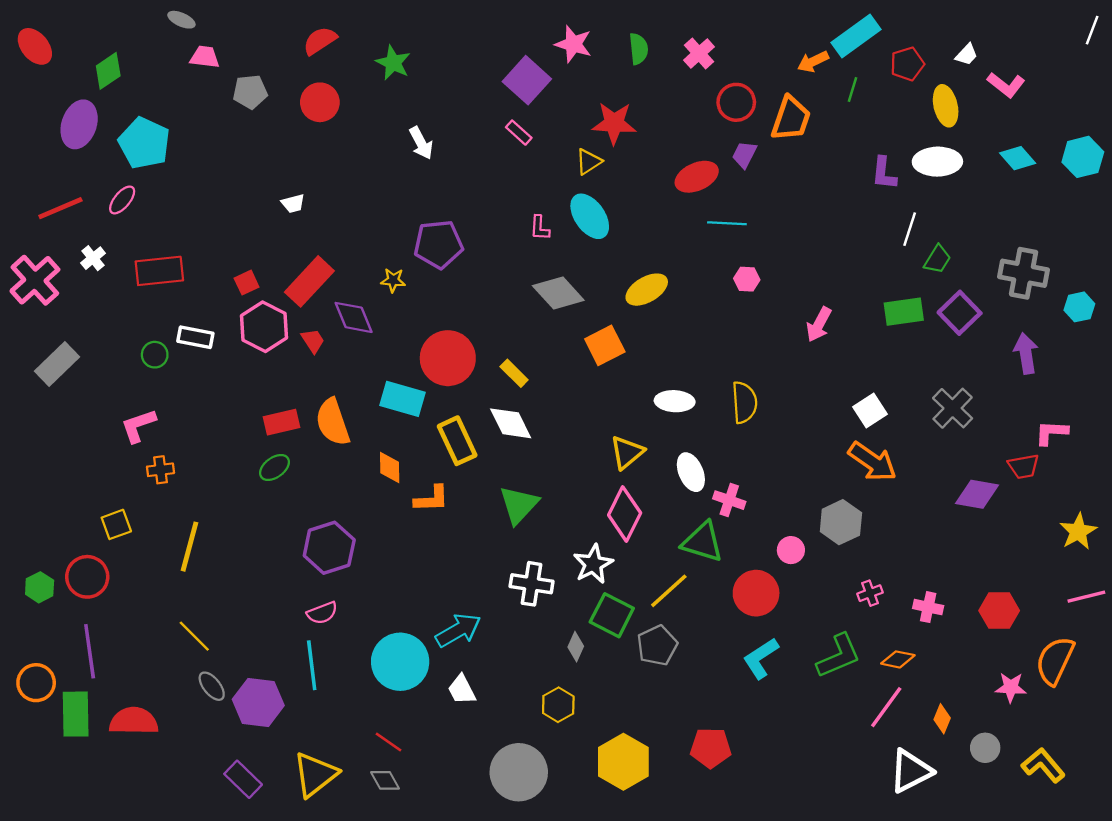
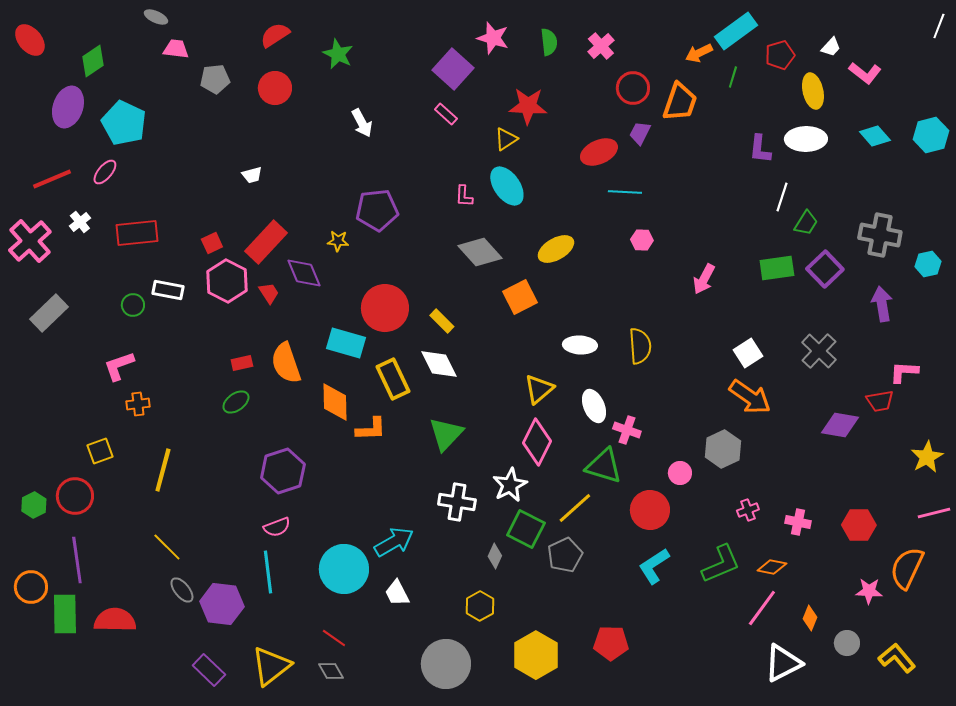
red rectangle: (281, 422) -> (242, 363), size x0.7
orange diamond: (390, 467) -> (335, 402), size x1.4

